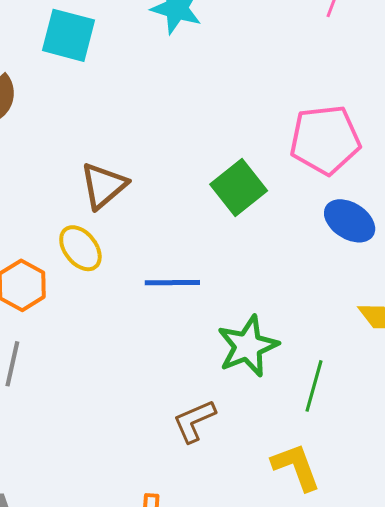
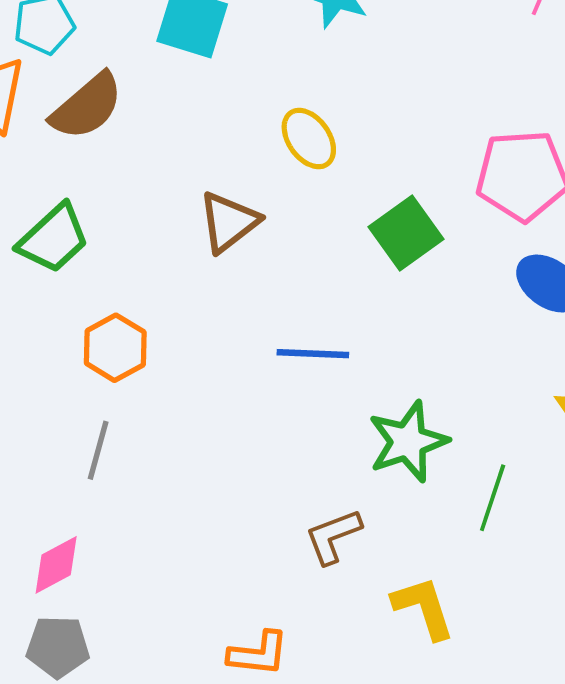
yellow ellipse: (80, 248) -> (309, 139), moved
yellow L-shape: (296, 467) -> (423, 608), moved

